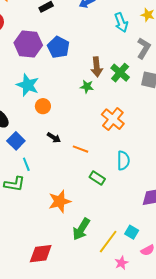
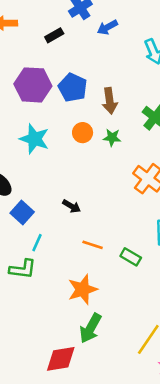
brown arrow: (97, 67) -> (110, 101), moved
orange circle: (43, 106) -> (83, 133), moved
orange line: (81, 149) -> (93, 245), moved
cyan line: (26, 164) -> (37, 243), turned 48
green arrow: (81, 229) -> (91, 328), moved

